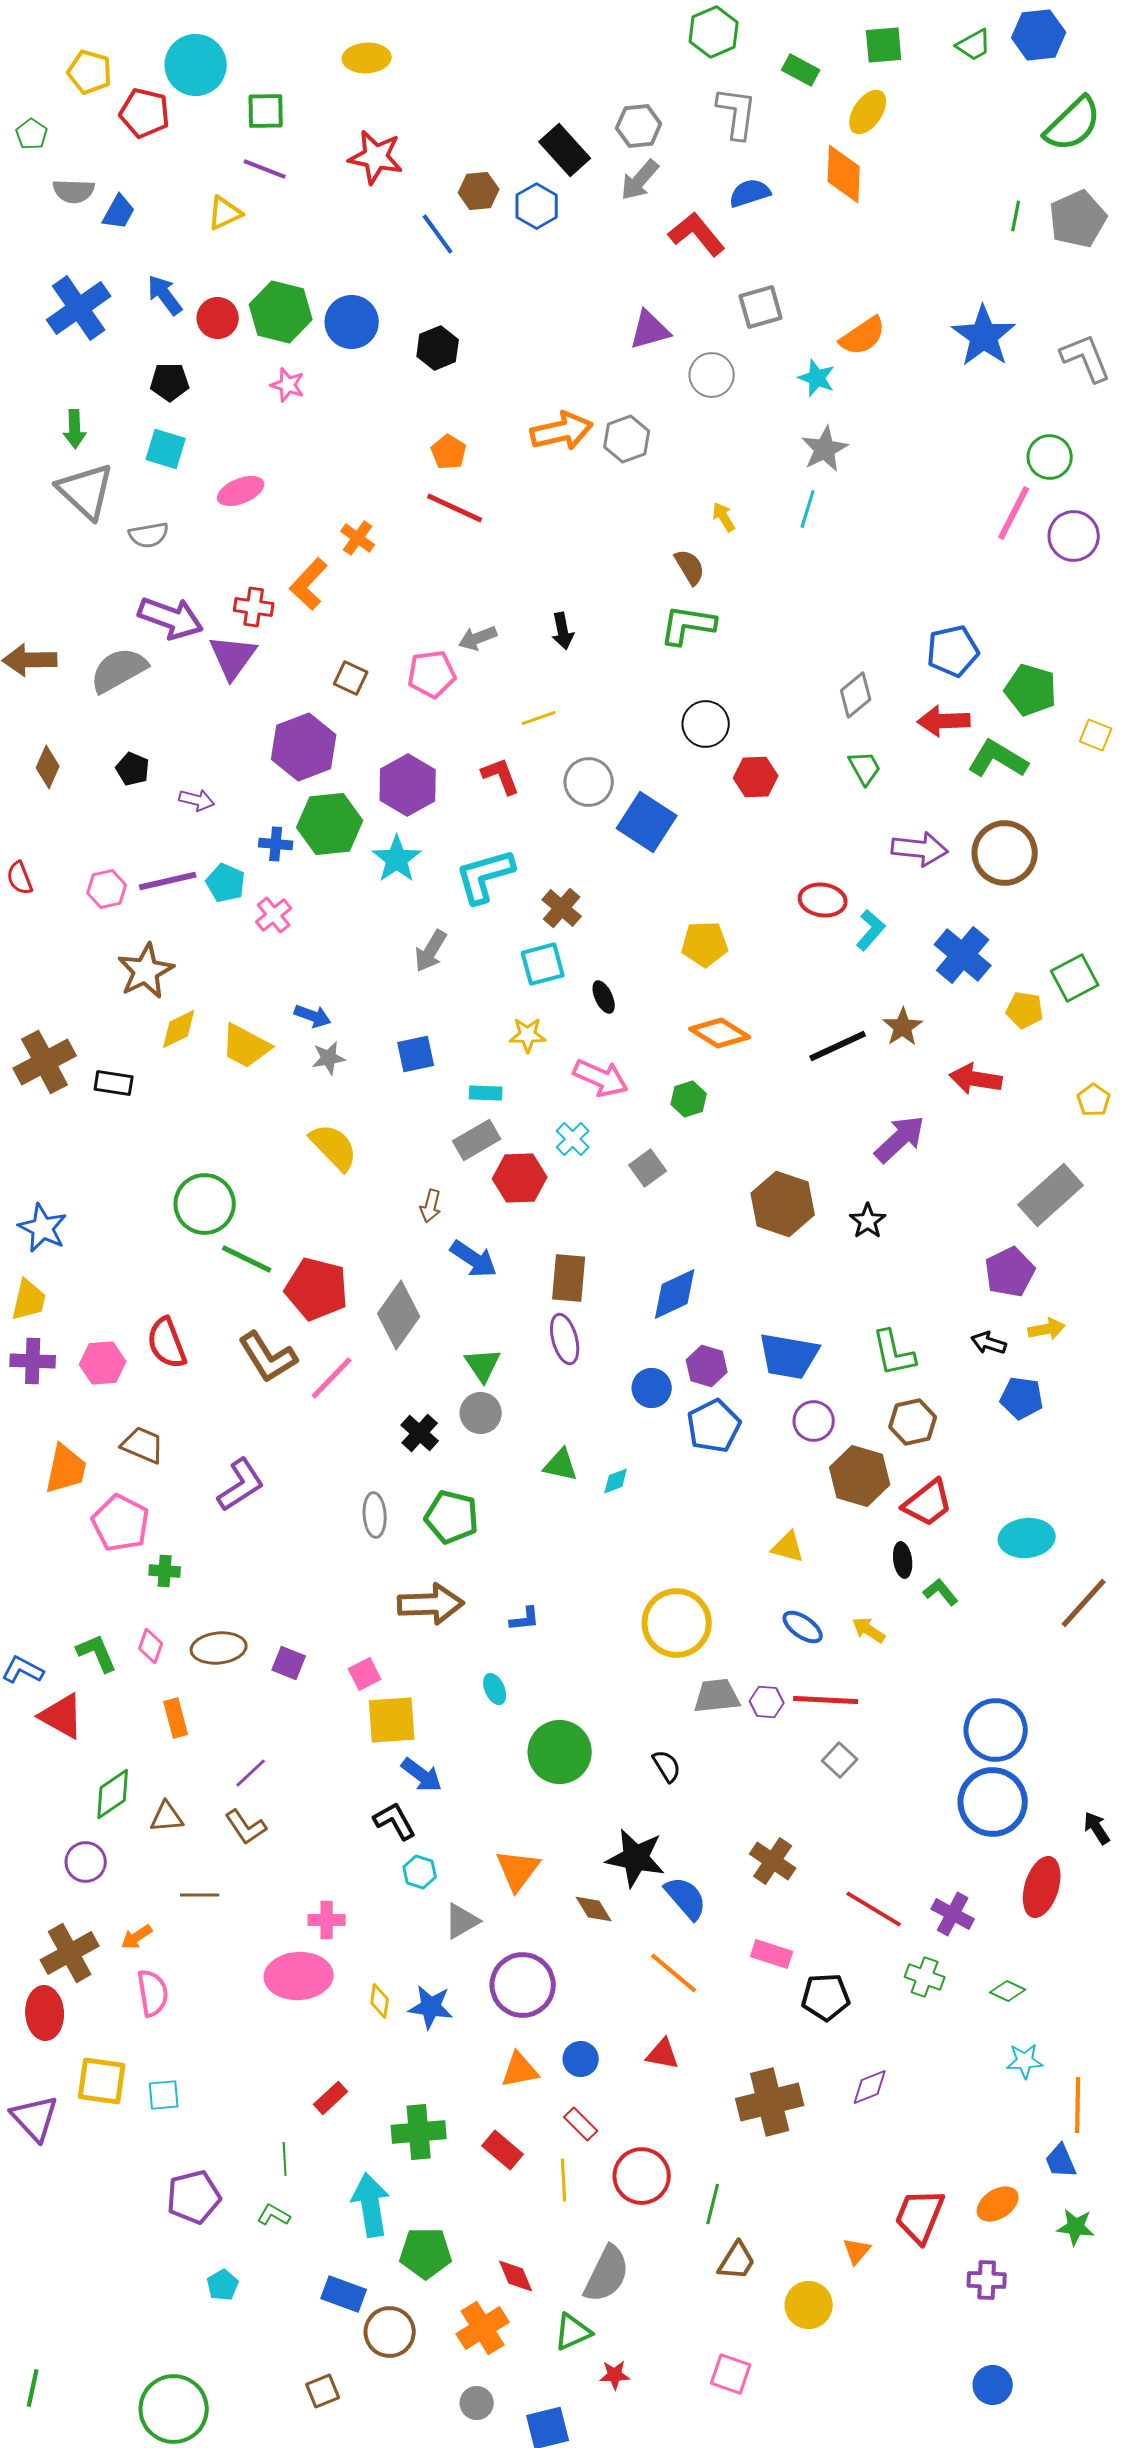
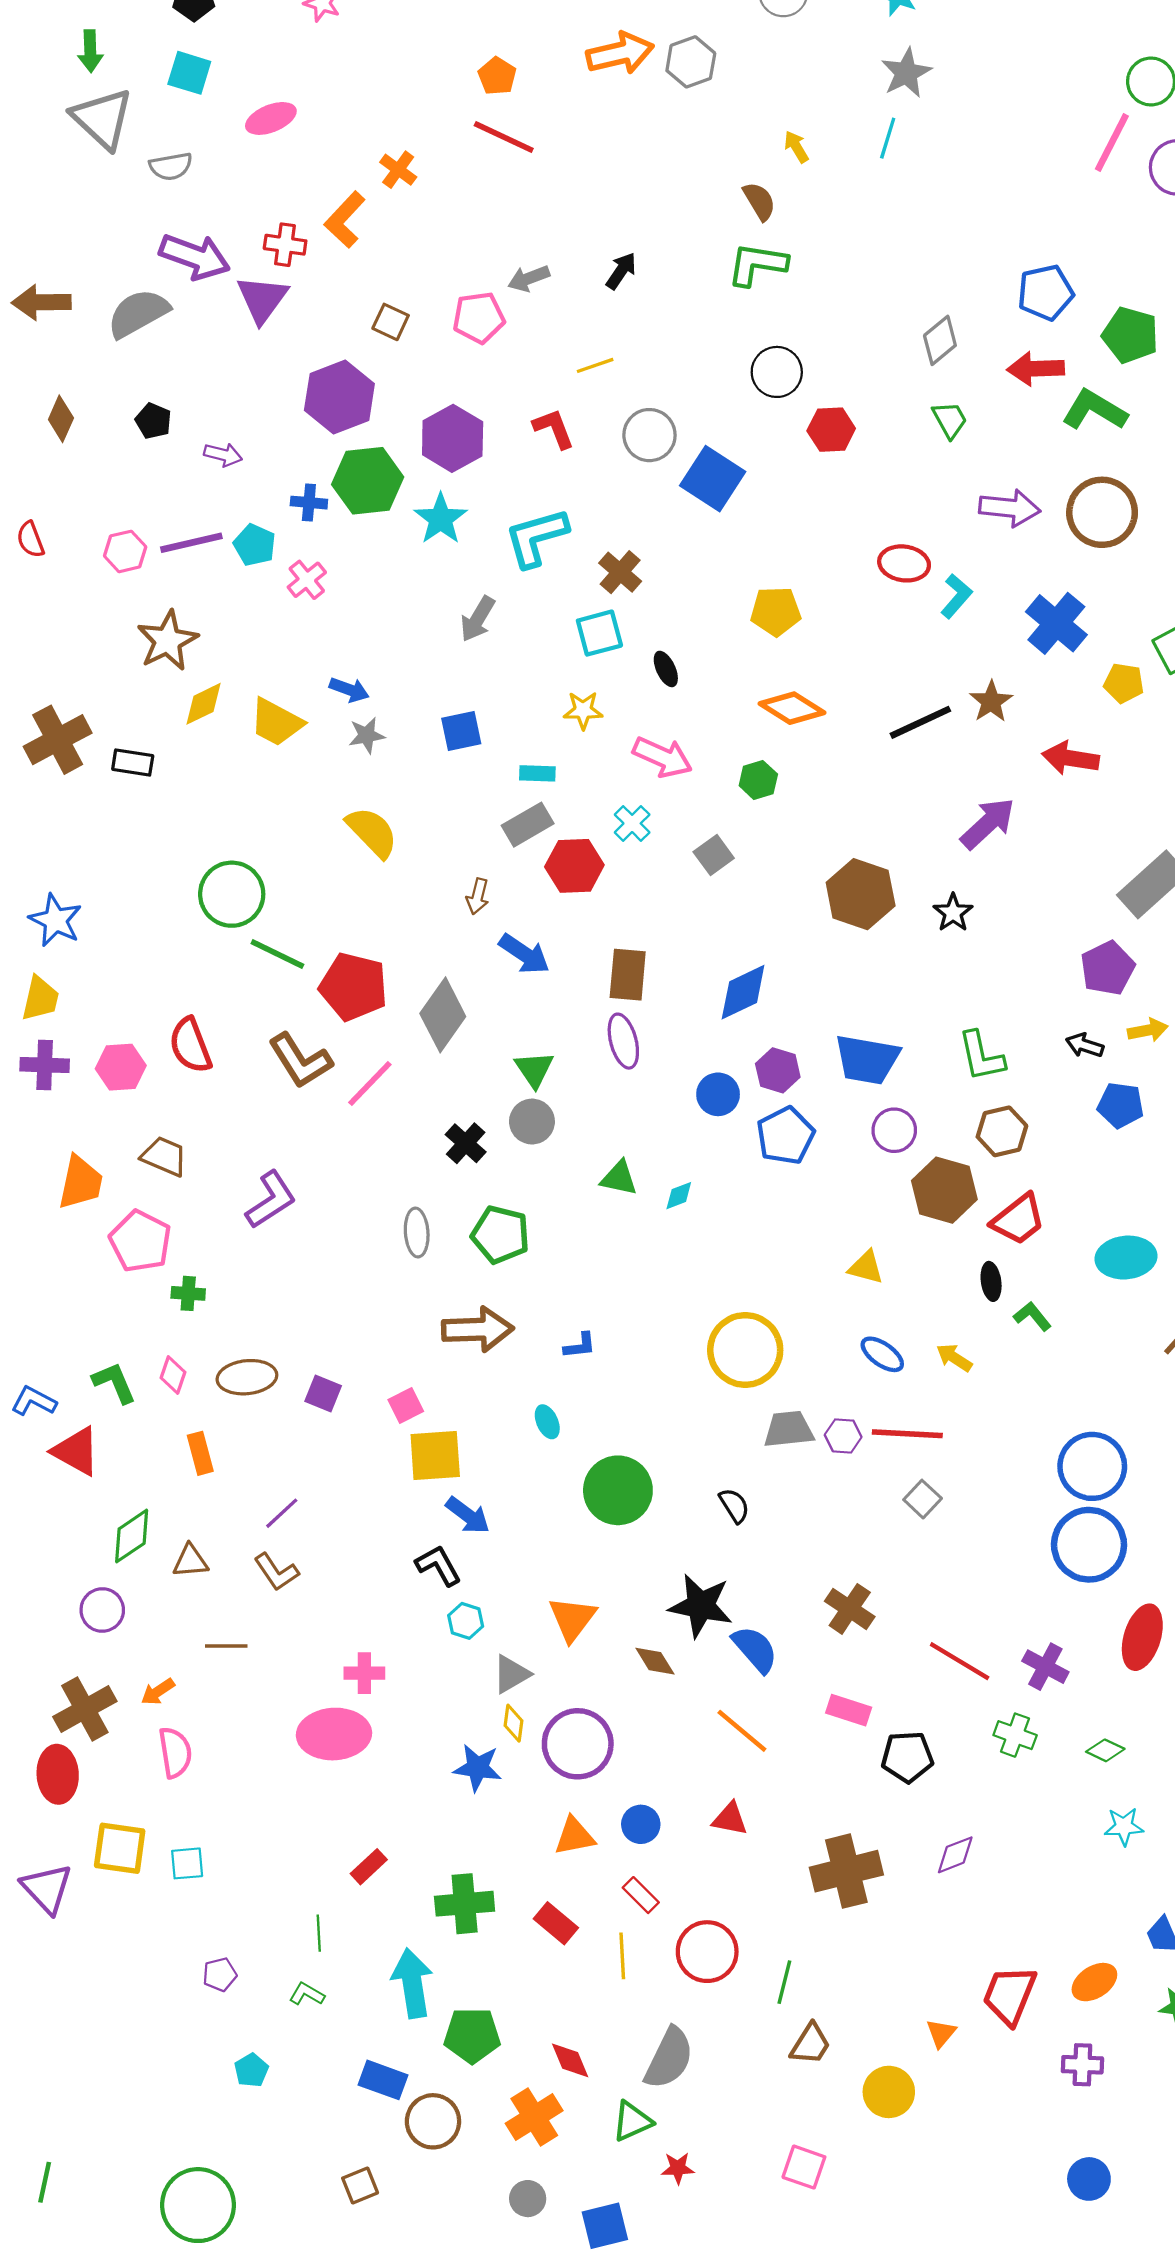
black arrow: (563, 631) -> (621, 271), turned -135
yellow diamond: (380, 2001) -> (513, 1723), moved
purple pentagon: (194, 2197) -> (220, 1974), size x0.6

